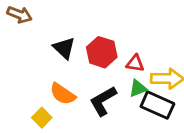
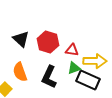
orange semicircle: (63, 94) -> (20, 72), turned 36
black L-shape: (103, 101) -> (49, 77), turned -35

